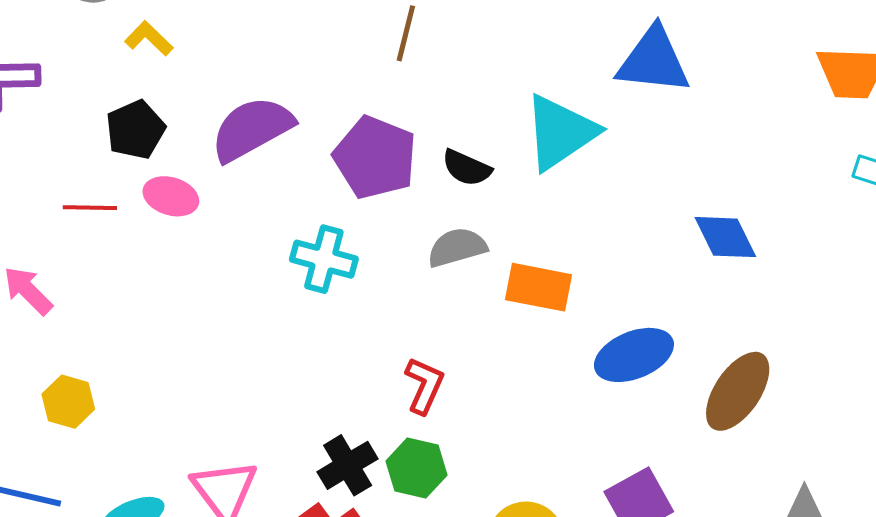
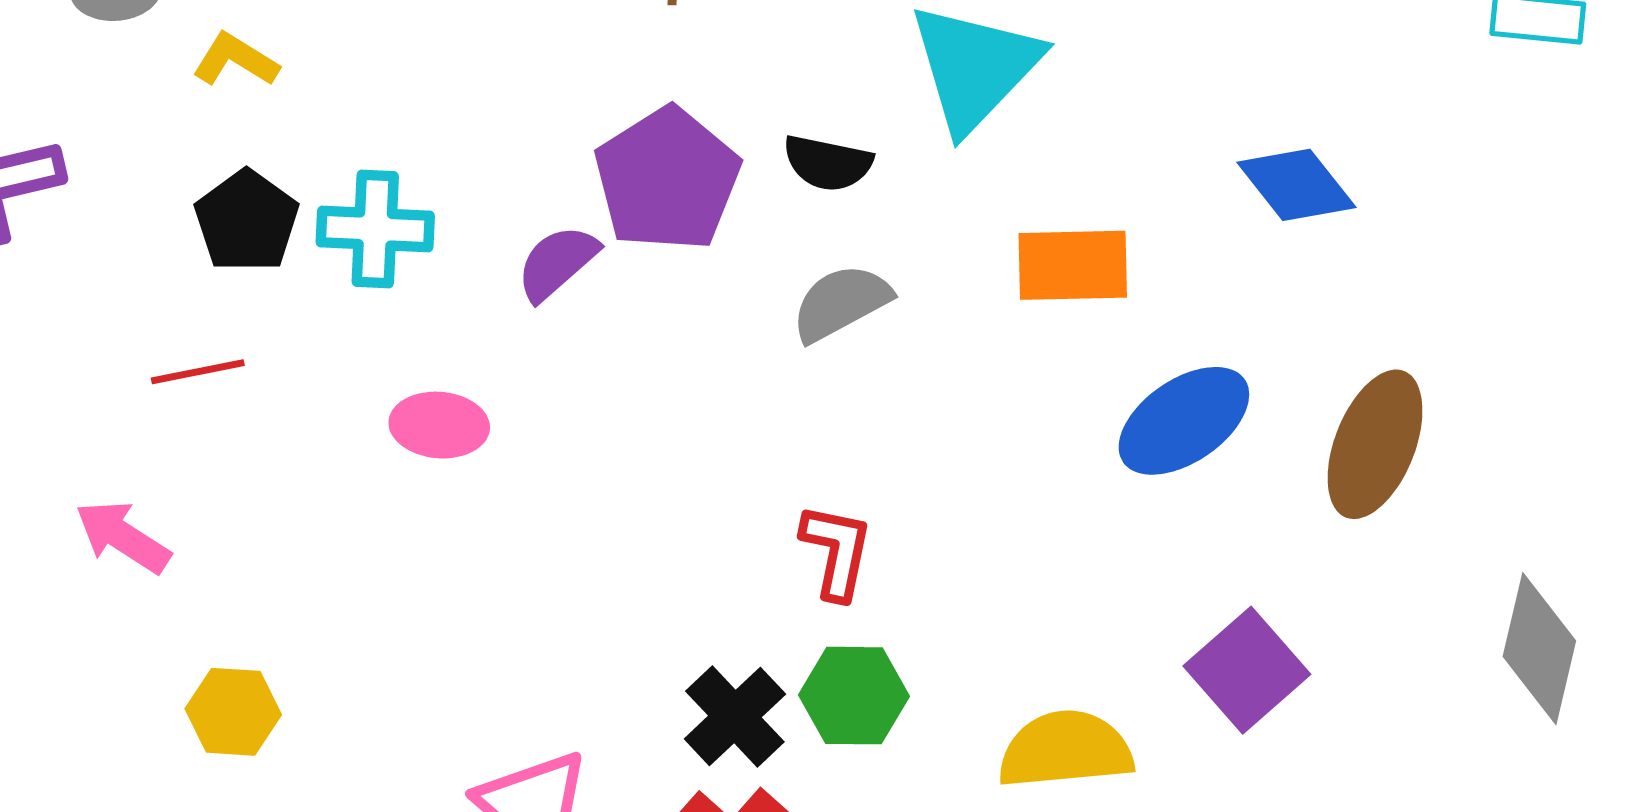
purple semicircle: (252, 129) -> (557, 263), moved, size x0.6
purple pentagon: (375, 157) -> (667, 179), turned 30
pink ellipse: (171, 196) -> (439, 425), moved
cyan cross: (324, 259) -> (375, 229), moved
orange rectangle: (538, 287) -> (1073, 265), moved

